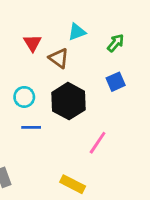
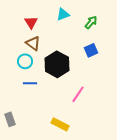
brown triangle: (59, 58) -> (33, 43), moved

